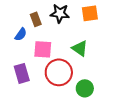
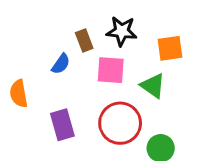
orange square: (90, 13) -> (170, 48), moved
pink square: (43, 49) -> (111, 70), moved

